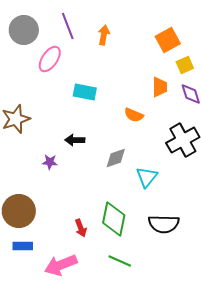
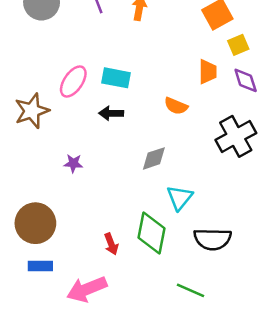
pink ellipse: (50, 59) -> (73, 82), moved
black arrow: (75, 140) -> (111, 113), moved
cyan triangle: (147, 177) -> (180, 198), moved
green line: (120, 261) -> (191, 290), moved

